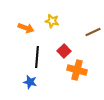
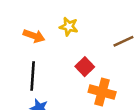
black line: (37, 57) -> (33, 76), moved

